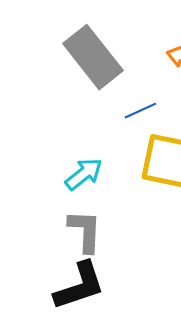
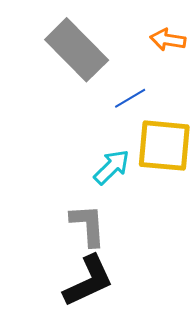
cyan arrow: (84, 174) -> (112, 167), moved

